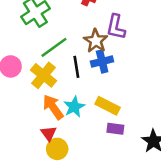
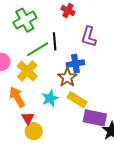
brown star: (96, 41) -> (67, 78), moved
black line: (76, 67) -> (55, 41), moved
orange arrow: (53, 107) -> (17, 97), moved
purple rectangle: (115, 129) -> (95, 118), moved, size x1.6

